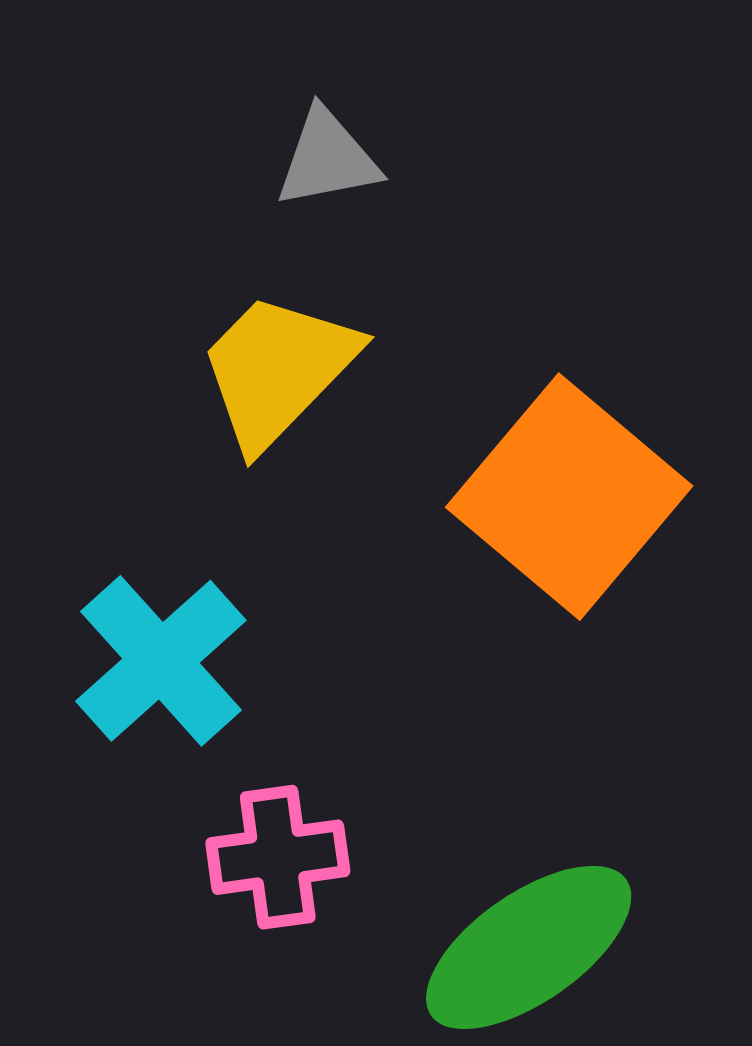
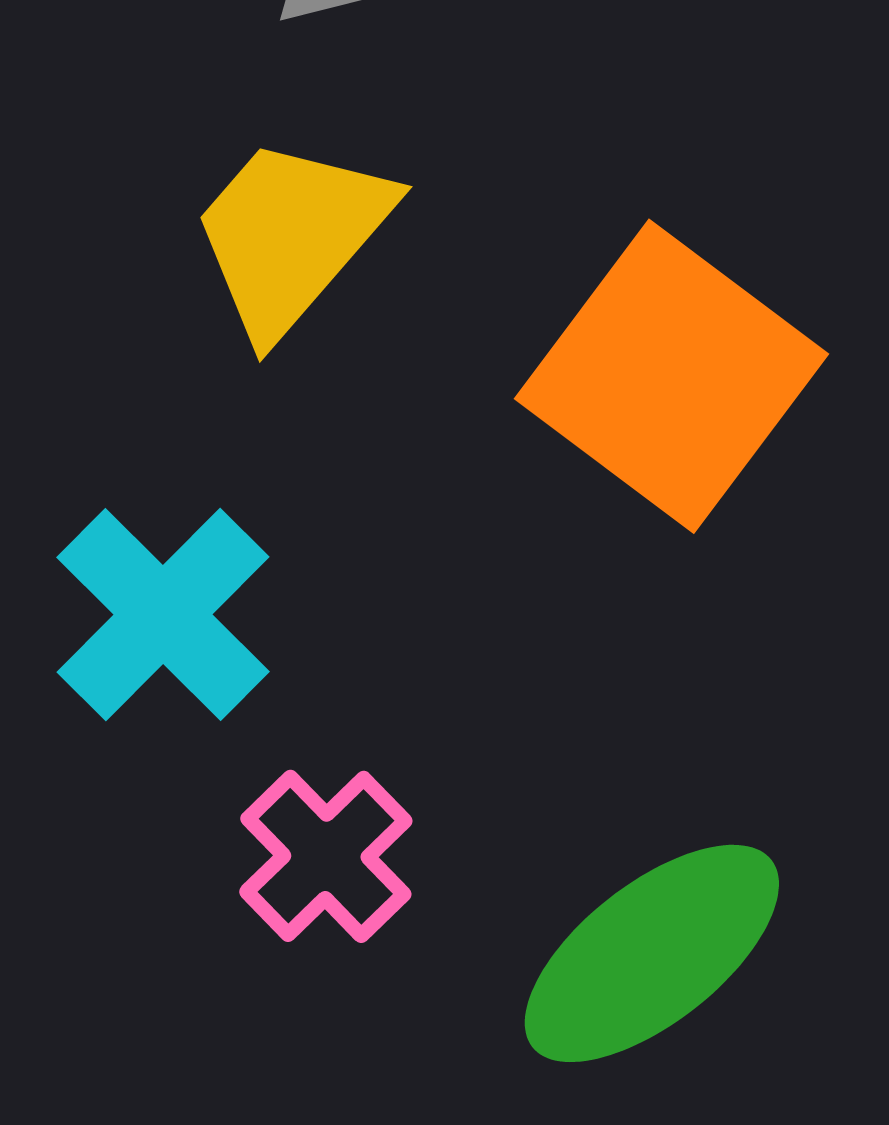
pink cross: (278, 857) -> (326, 856), turned -33

